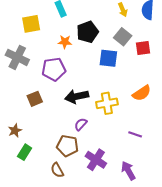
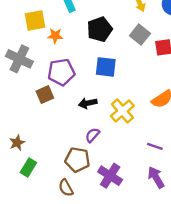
orange star: (65, 42) -> (55, 36), moved
blue square: (108, 58) -> (106, 67), moved
black arrow: (77, 96) -> (88, 103), size x0.7
brown square: (35, 99) -> (45, 95), moved
yellow cross: (107, 103) -> (122, 111), turned -30
purple arrow: (128, 171) -> (156, 177), moved

